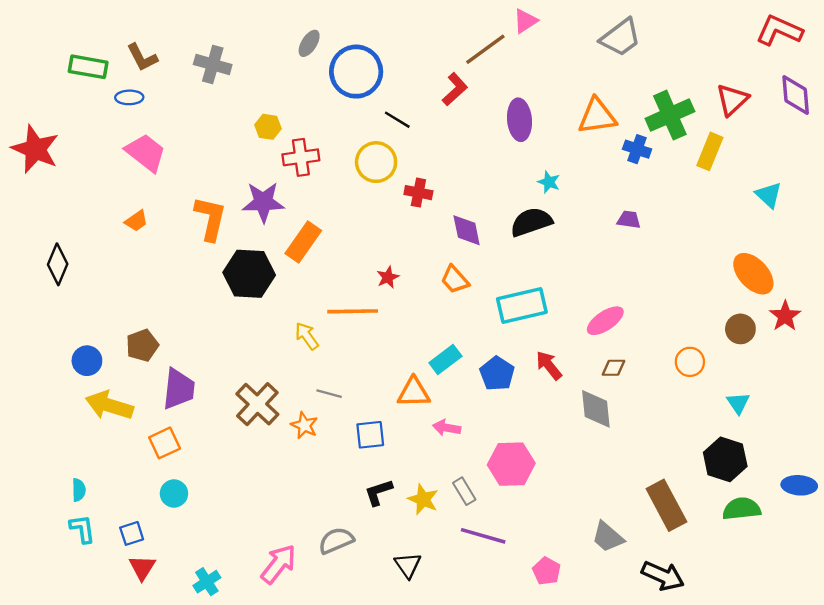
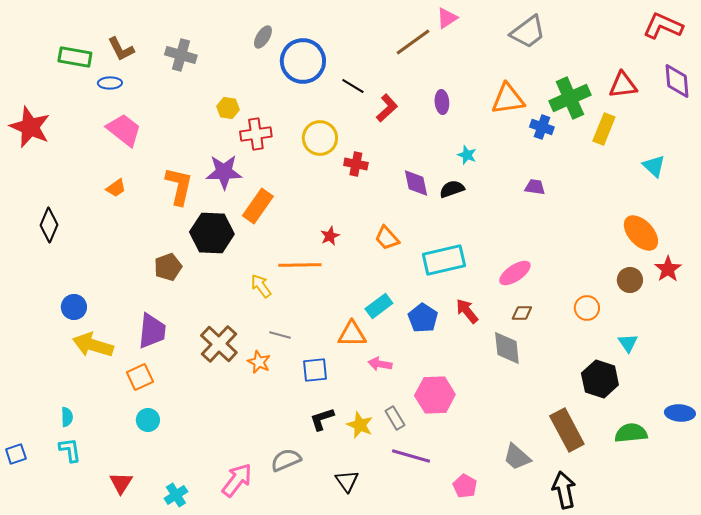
red L-shape: (455, 89) -> (387, 108), moved
red triangle: (732, 100) -> (623, 85), turned 36
black line: (397, 120) -> (353, 86), moved
purple ellipse: (519, 120) -> (442, 102), size x0.7
black semicircle: (531, 222) -> (452, 189), size x0.7
purple diamond: (467, 230) -> (416, 183), moved
brown pentagon: (142, 345) -> (168, 267), moved
black hexagon: (725, 459) -> (600, 379), moved
blue square: (132, 533) -> (16, 454), moved
black arrow: (663, 576) -> (564, 490), turned -126

